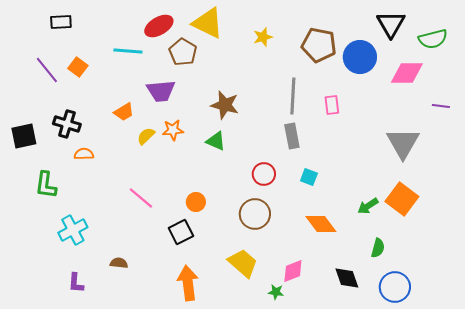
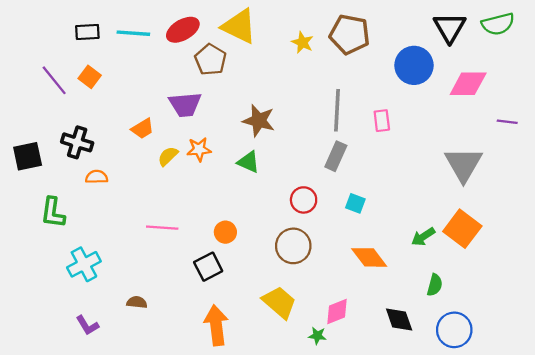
black rectangle: (61, 22) -> (87, 32), moved
yellow star: (263, 37) -> (302, 42), turned -30
green semicircle: (433, 39) -> (498, 24), moved
brown pentagon: (319, 45) -> (350, 34), moved
cyan line: (128, 51) -> (133, 33), moved
gray rectangle: (292, 136) -> (336, 156), turned 35
pink line: (141, 198) -> (162, 228), turned -36
purple L-shape: (76, 283) -> (87, 325), turned -35

